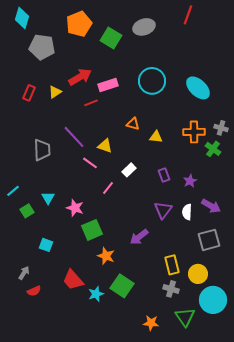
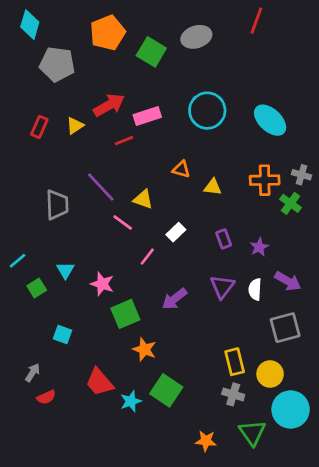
purple arrow: (139, 237) -> (175, 299), moved

